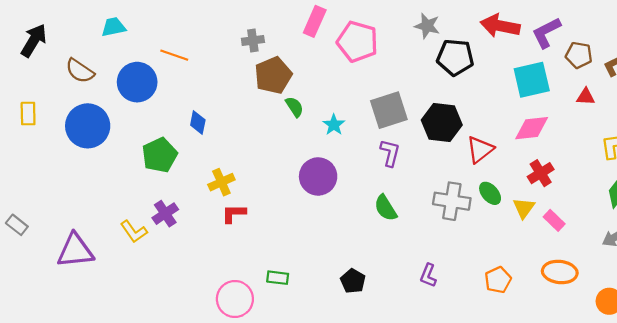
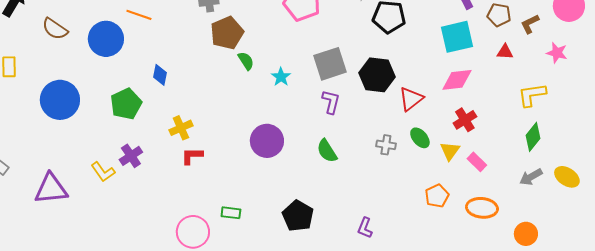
blue circle: (88, 126) -> (60, 100), moved
purple circle: (318, 176) -> (267, 141), moved
gray cross: (452, 201) -> (386, 145), size x0.6
purple L-shape: (428, 275) -> (365, 228), moved
orange pentagon: (498, 280) -> (437, 196), moved
black pentagon: (353, 281) -> (298, 216), size x1.4

